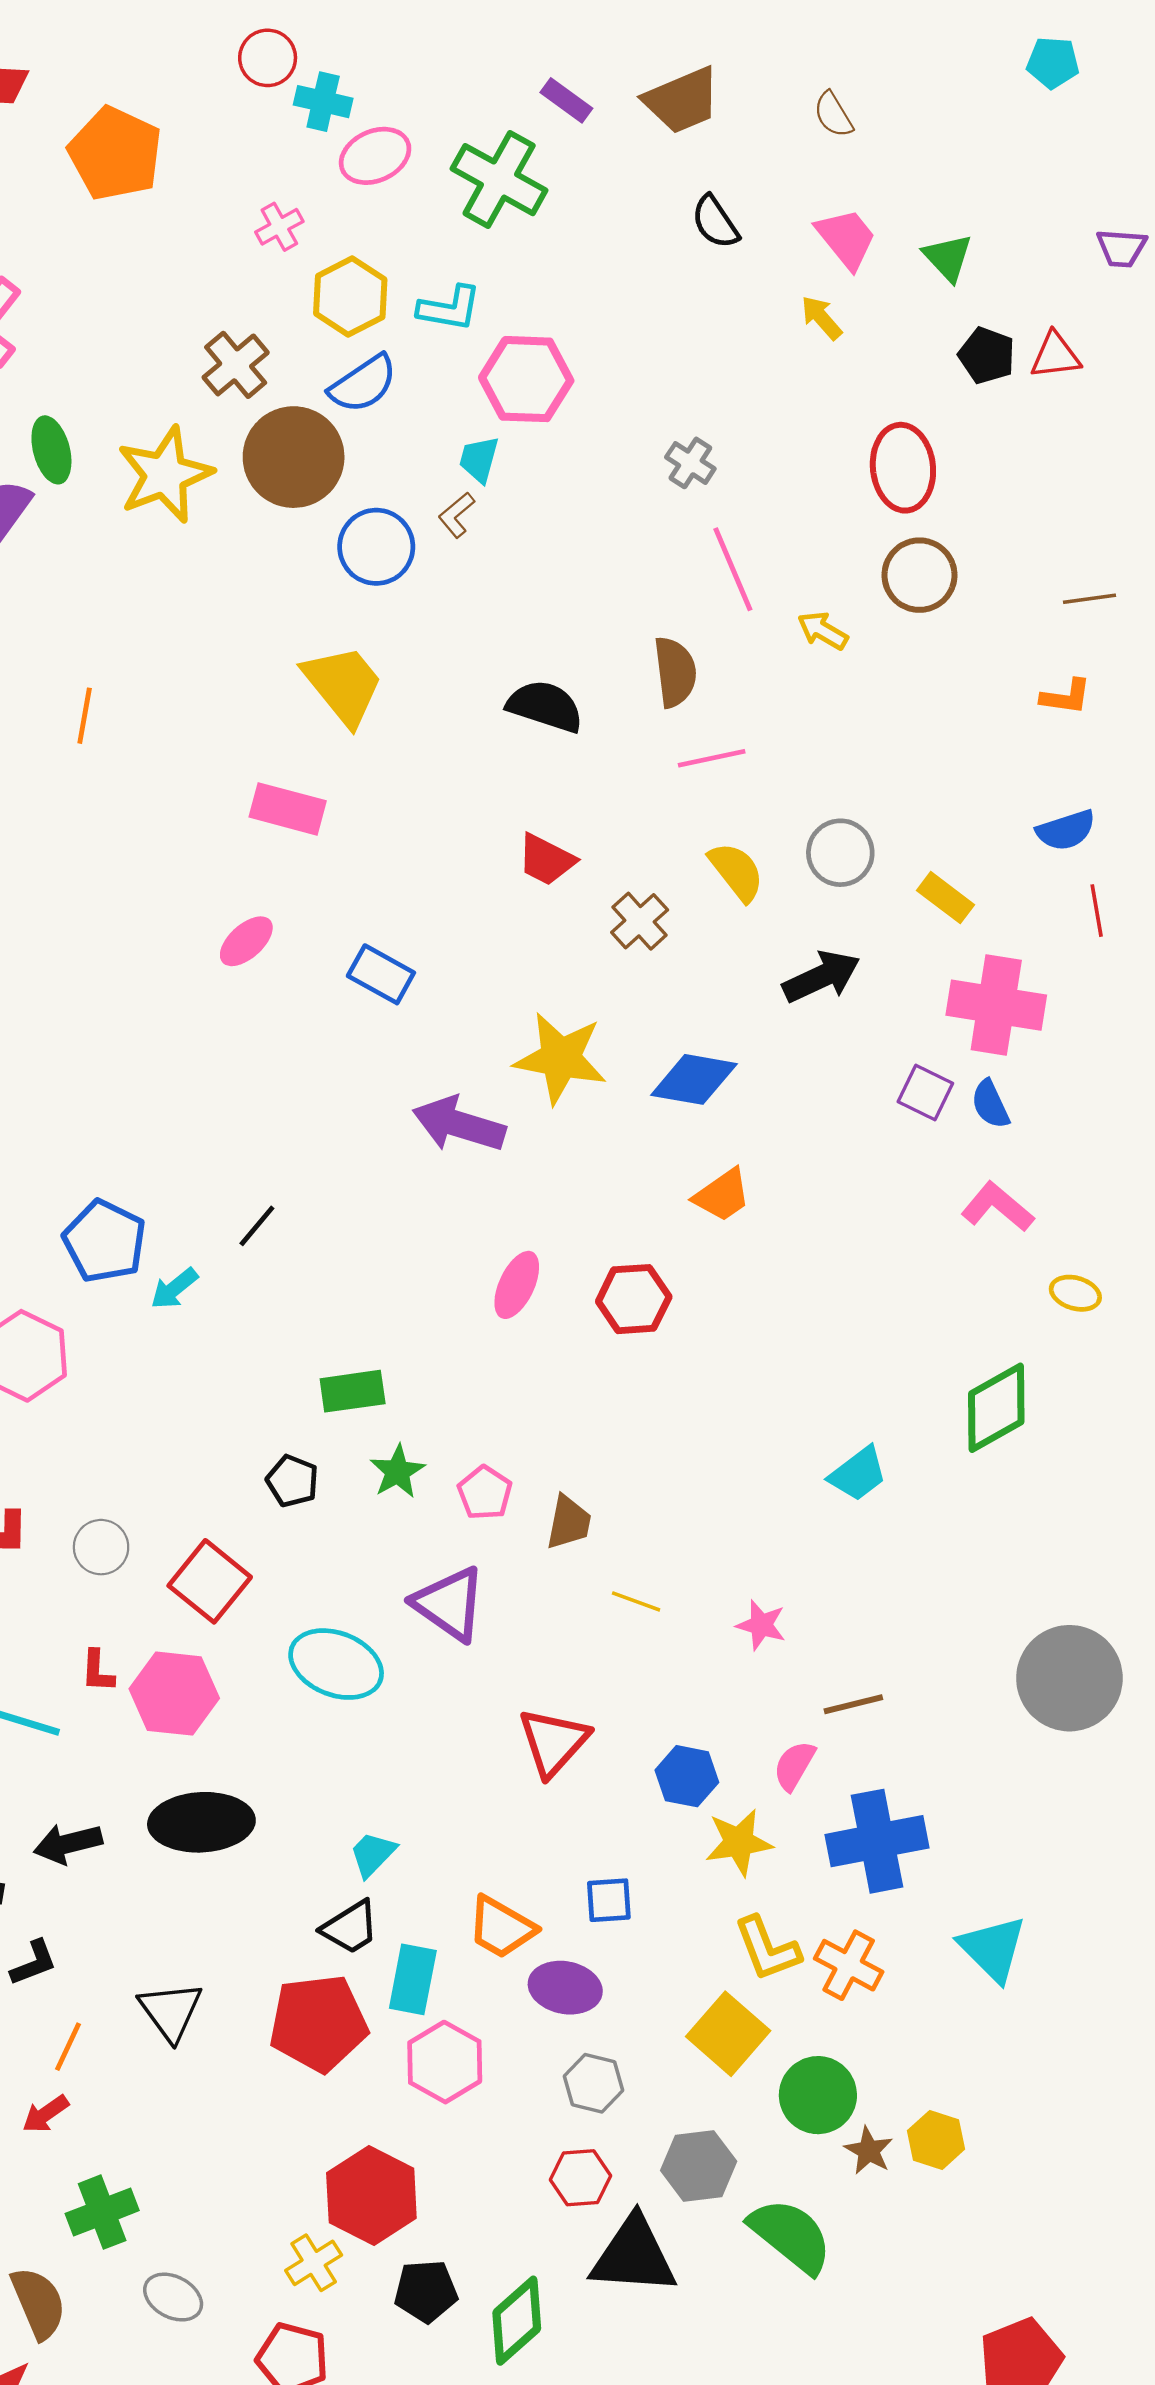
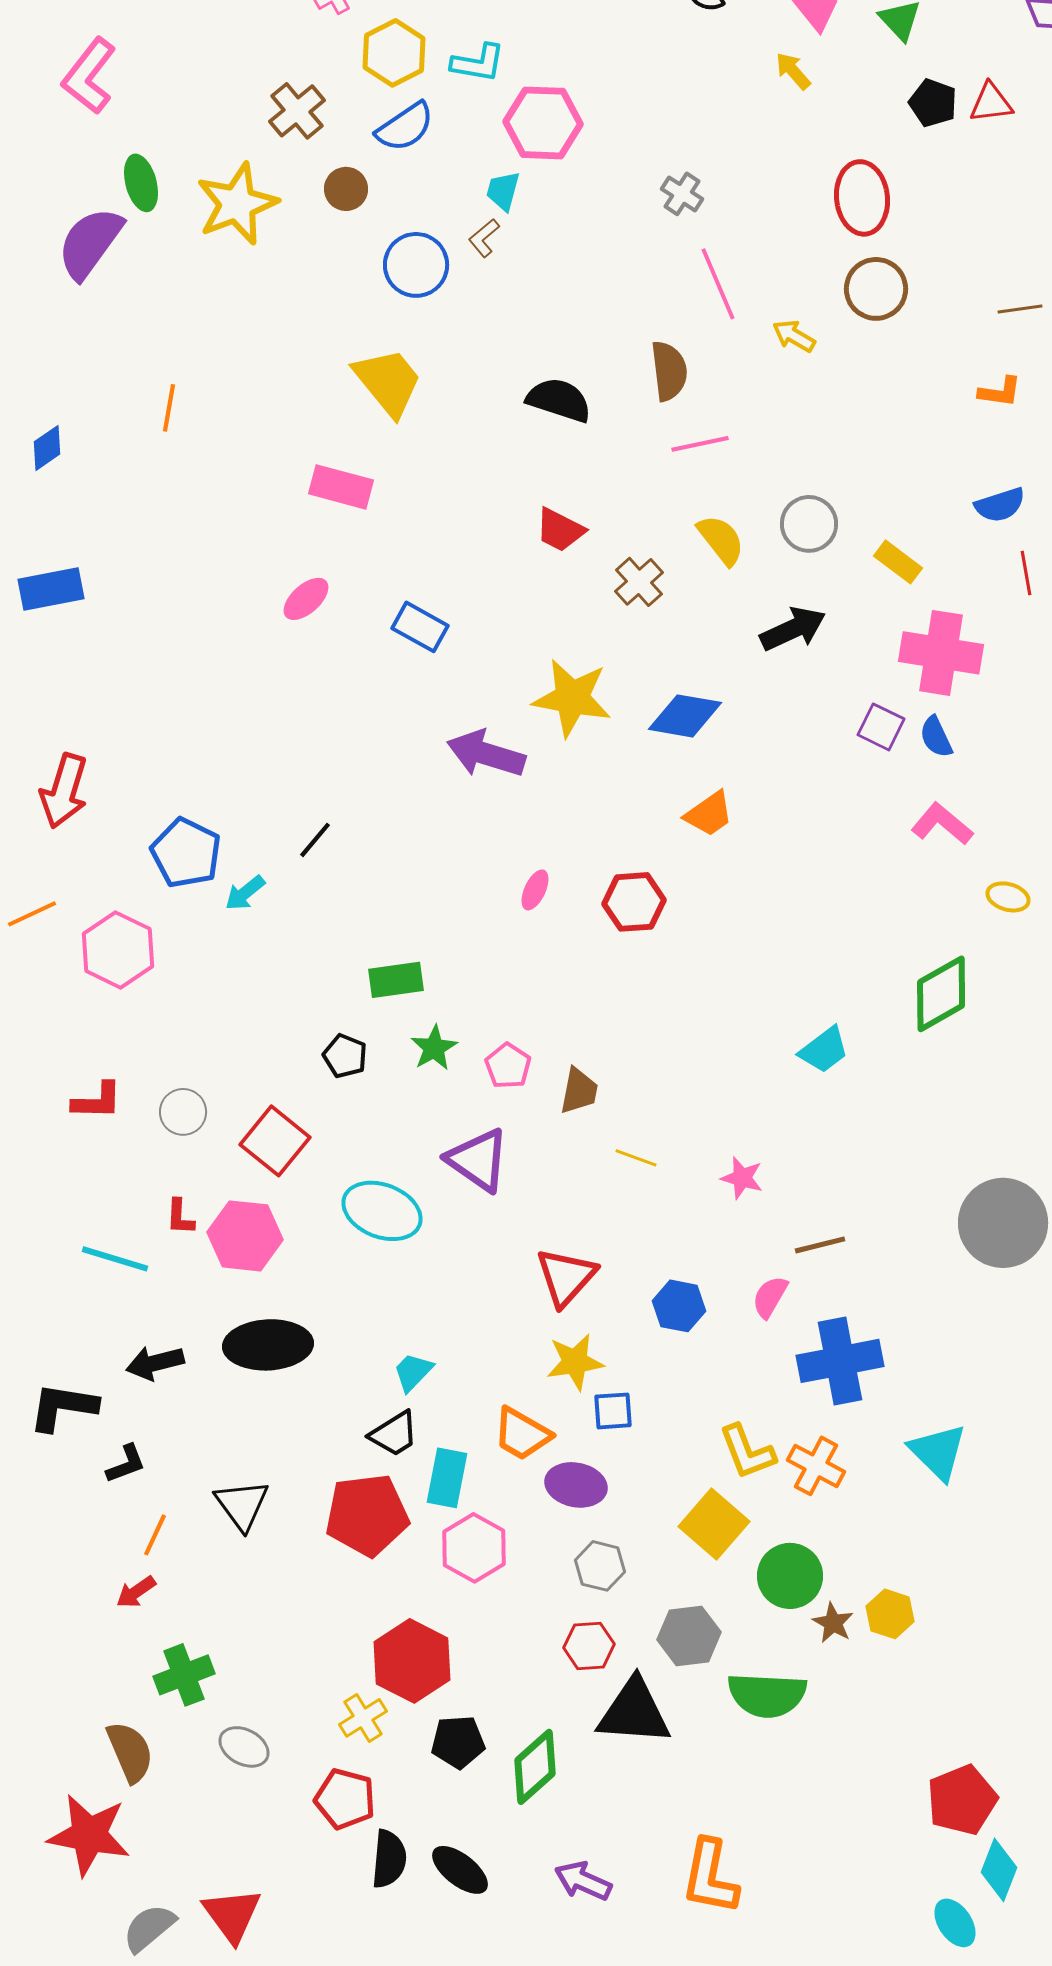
brown circle: (294, 457) -> (346, 189), size x0.5
pink ellipse: (517, 1285) -> (535, 890), size x0.7
yellow star: (739, 1842) -> (575, 1362), moved
green semicircle: (791, 2236) -> (767, 1695), turned 144

